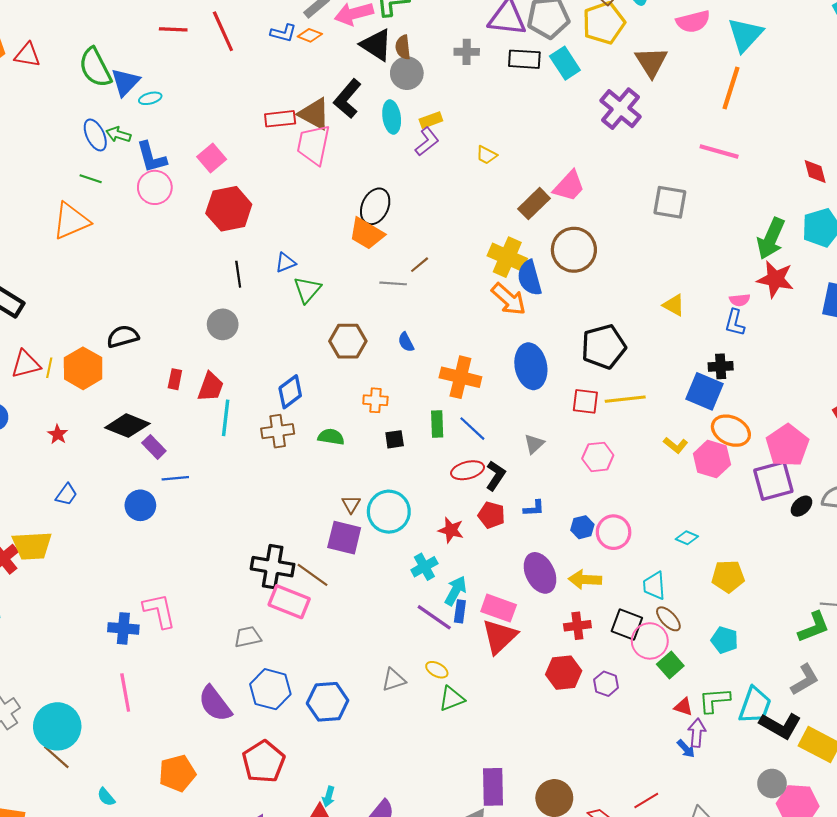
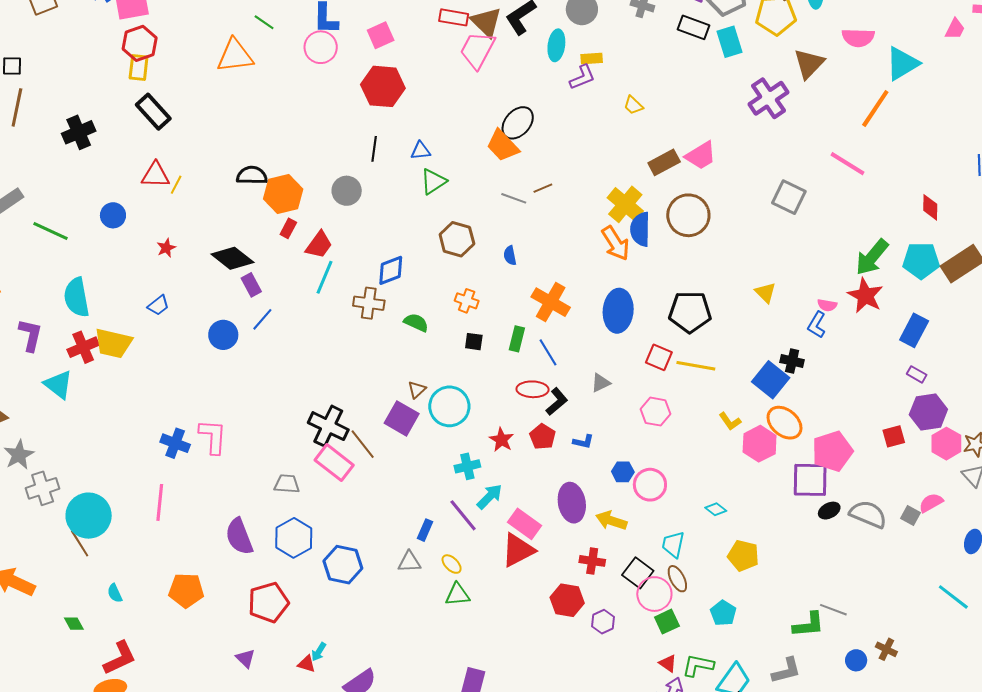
orange hexagon: (83, 368) -> (283, 194), moved
blue line: (175, 478) -> (262, 319), turned -60
blue rectangle: (460, 611) -> (425, 530), moved

